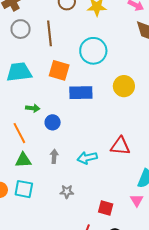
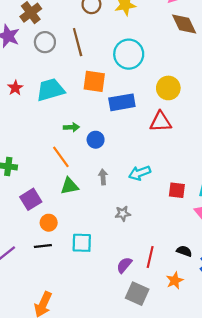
red triangle: (120, 146) -> (161, 122), moved
cyan square: (24, 189) -> (82, 243), moved
red square: (106, 208) -> (177, 190), moved

